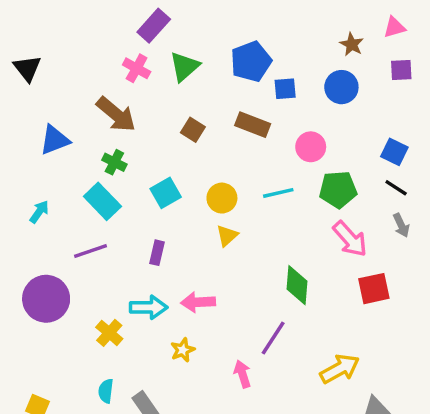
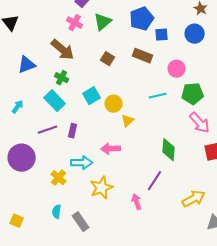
yellow circle: (222, 198) -> (114, 104), moved
purple rectangle: (157, 253) -> (73, 131), moved
pink arrow: (198, 302) -> (111, 149), moved
yellow star: (183, 350) -> (102, 188), size x1.6

